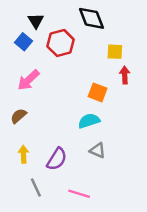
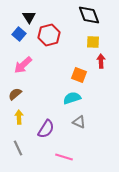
black diamond: (91, 18) -> (89, 15), moved
yellow arrow: (23, 154) -> (19, 117), moved
gray line: (36, 188) -> (18, 148), moved

